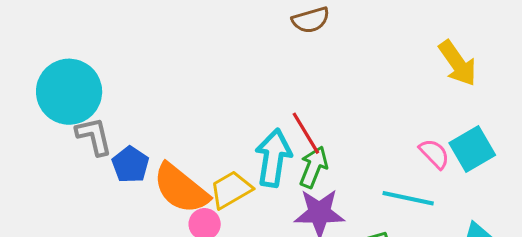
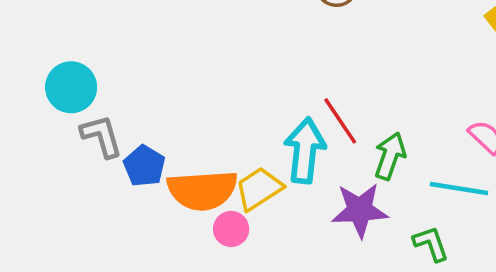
cyan circle: (69, 92) -> (71, 87), size x0.7
green arrow: (314, 167) -> (390, 156), moved
orange semicircle: (181, 189) -> (202, 190), turned -40

